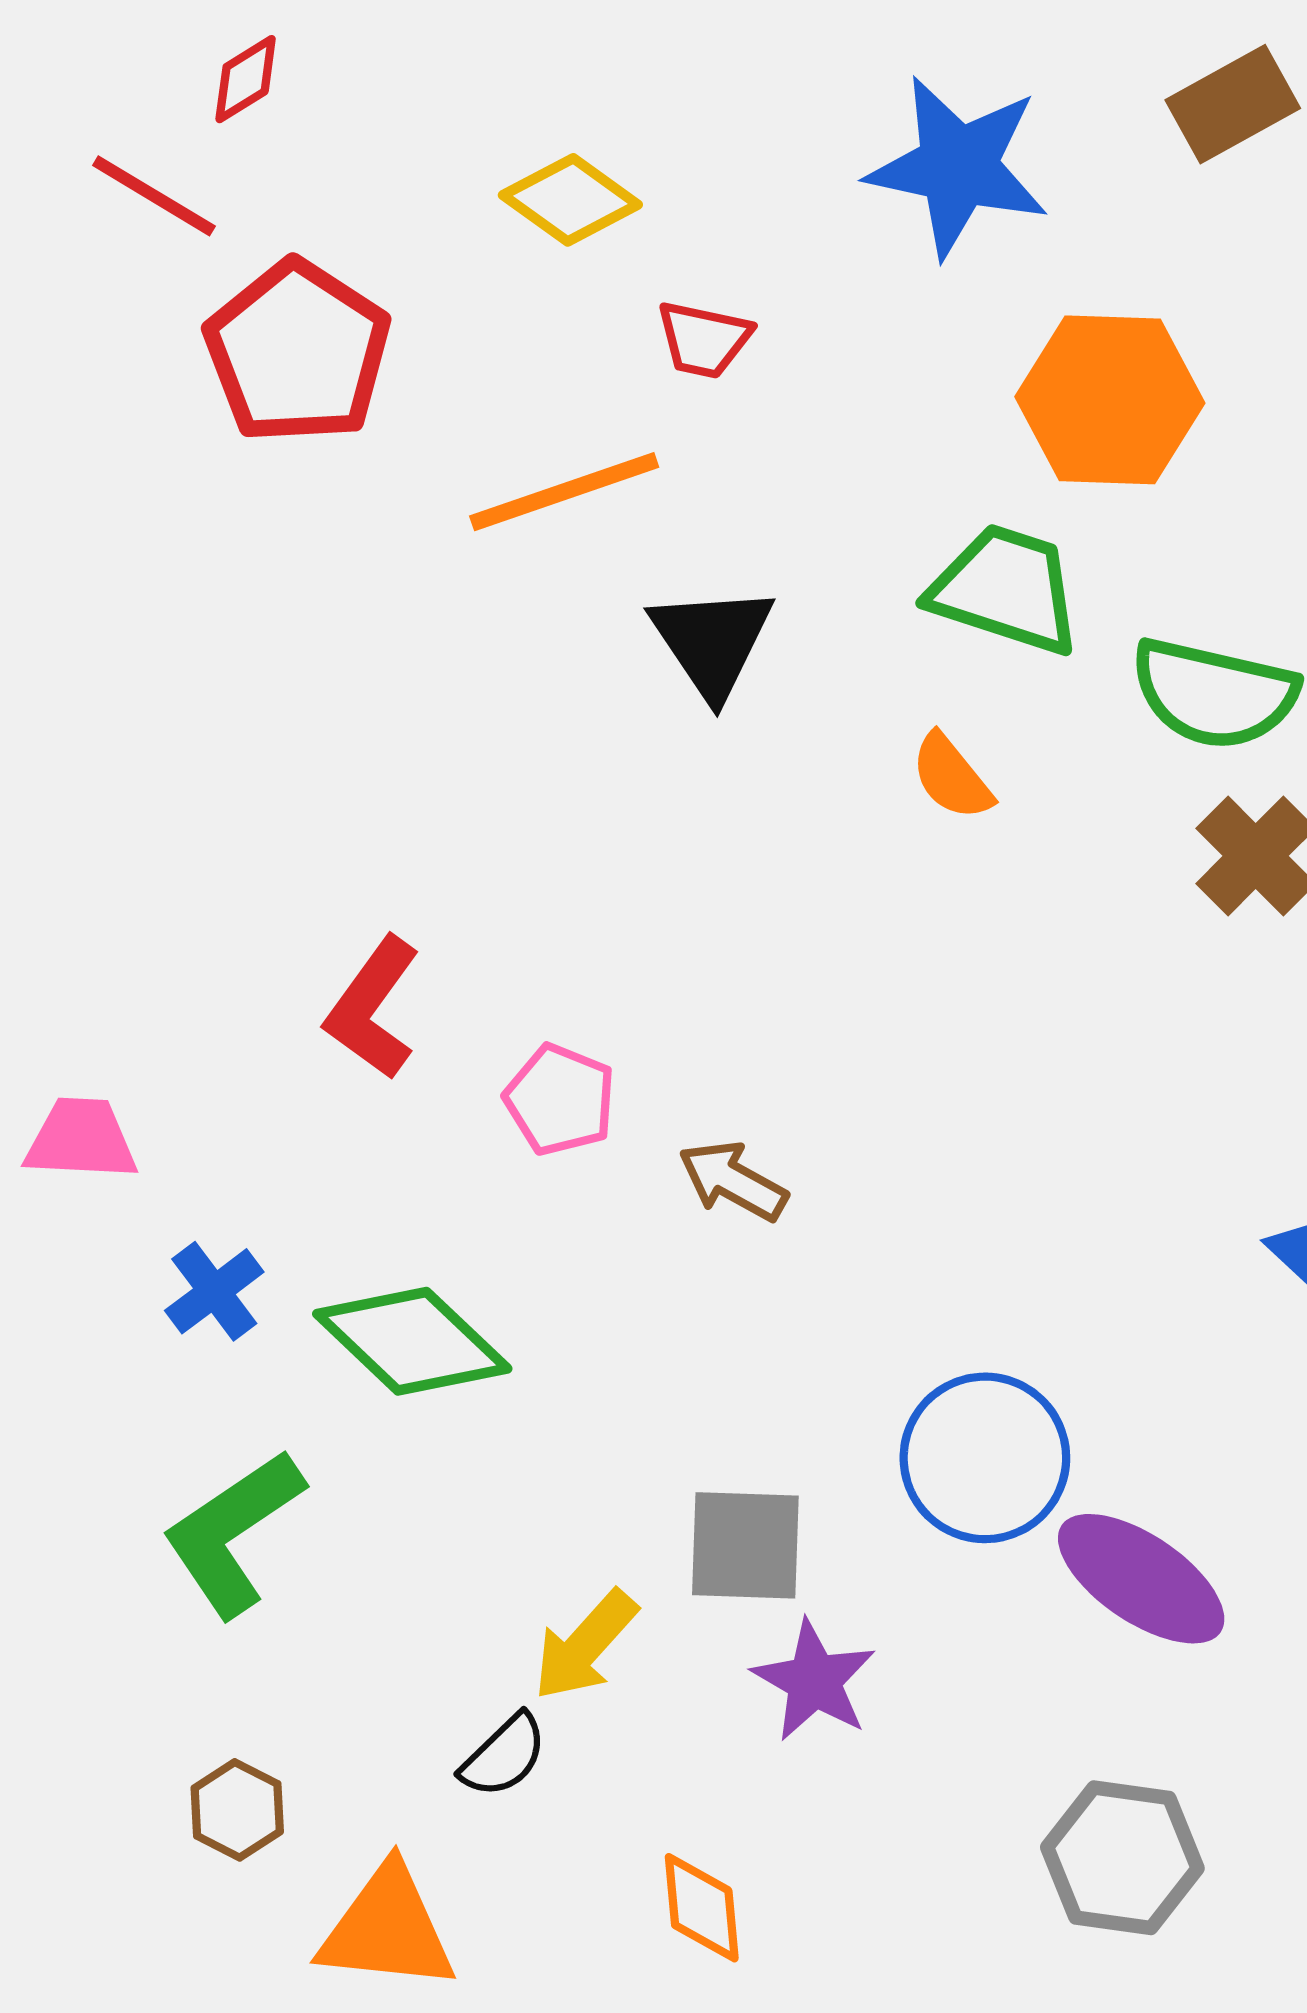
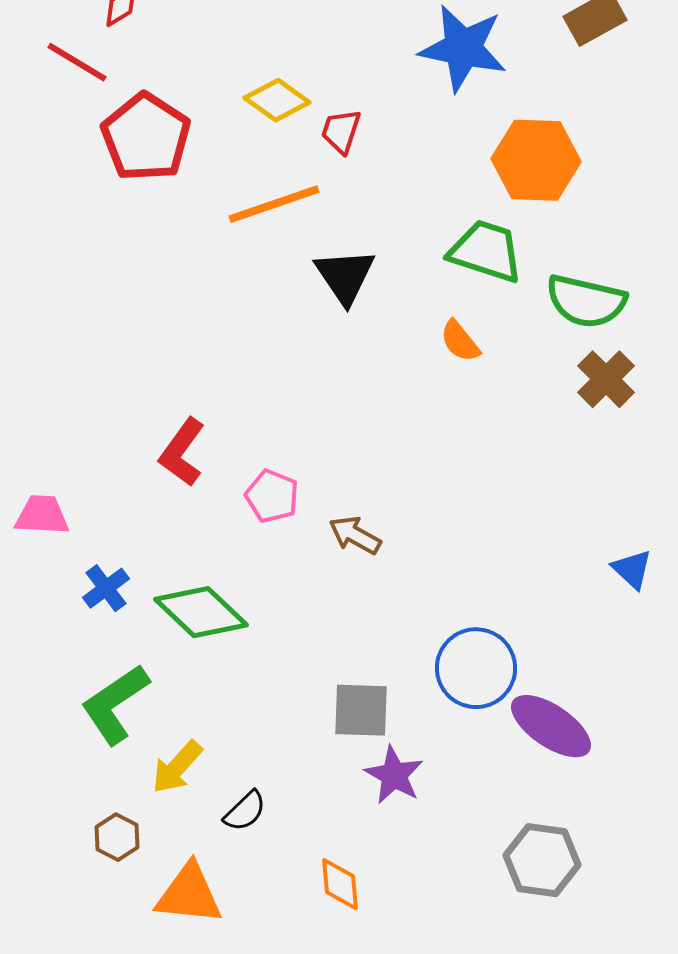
yellow diamond: (570, 200) -> (277, 100), moved
red trapezoid: (704, 339) -> (341, 131), turned 96
yellow arrow: (585, 1645) -> (177, 767), moved

